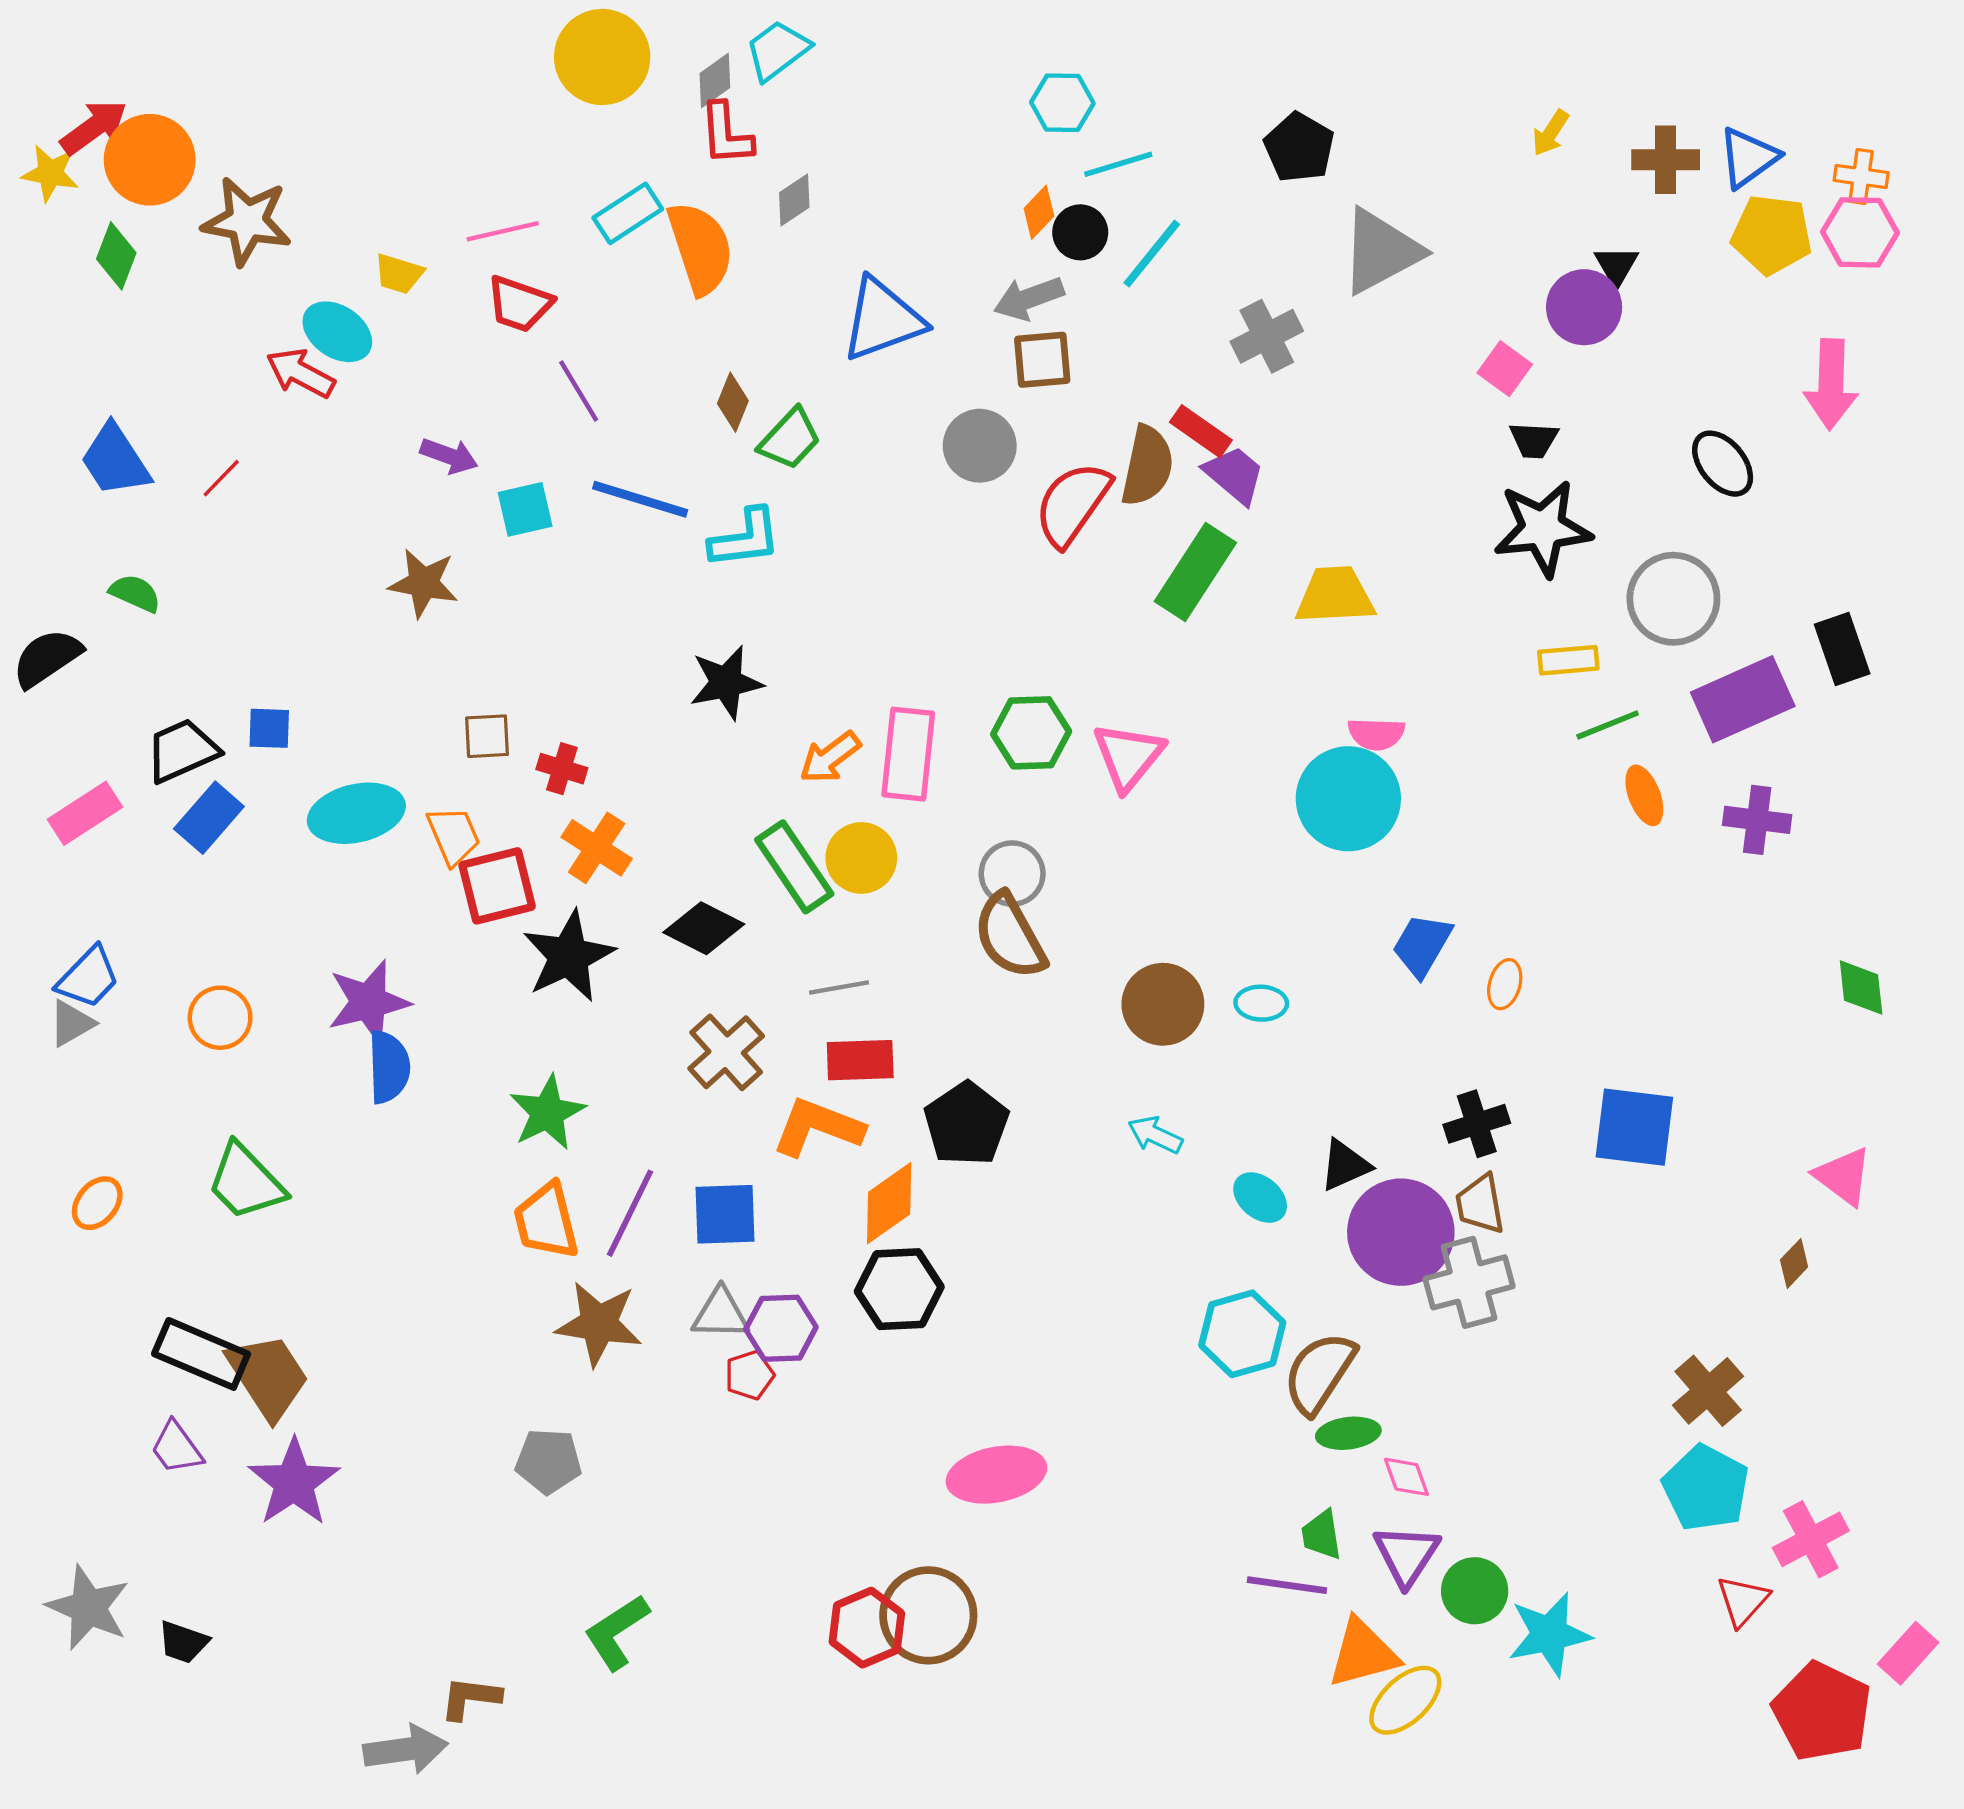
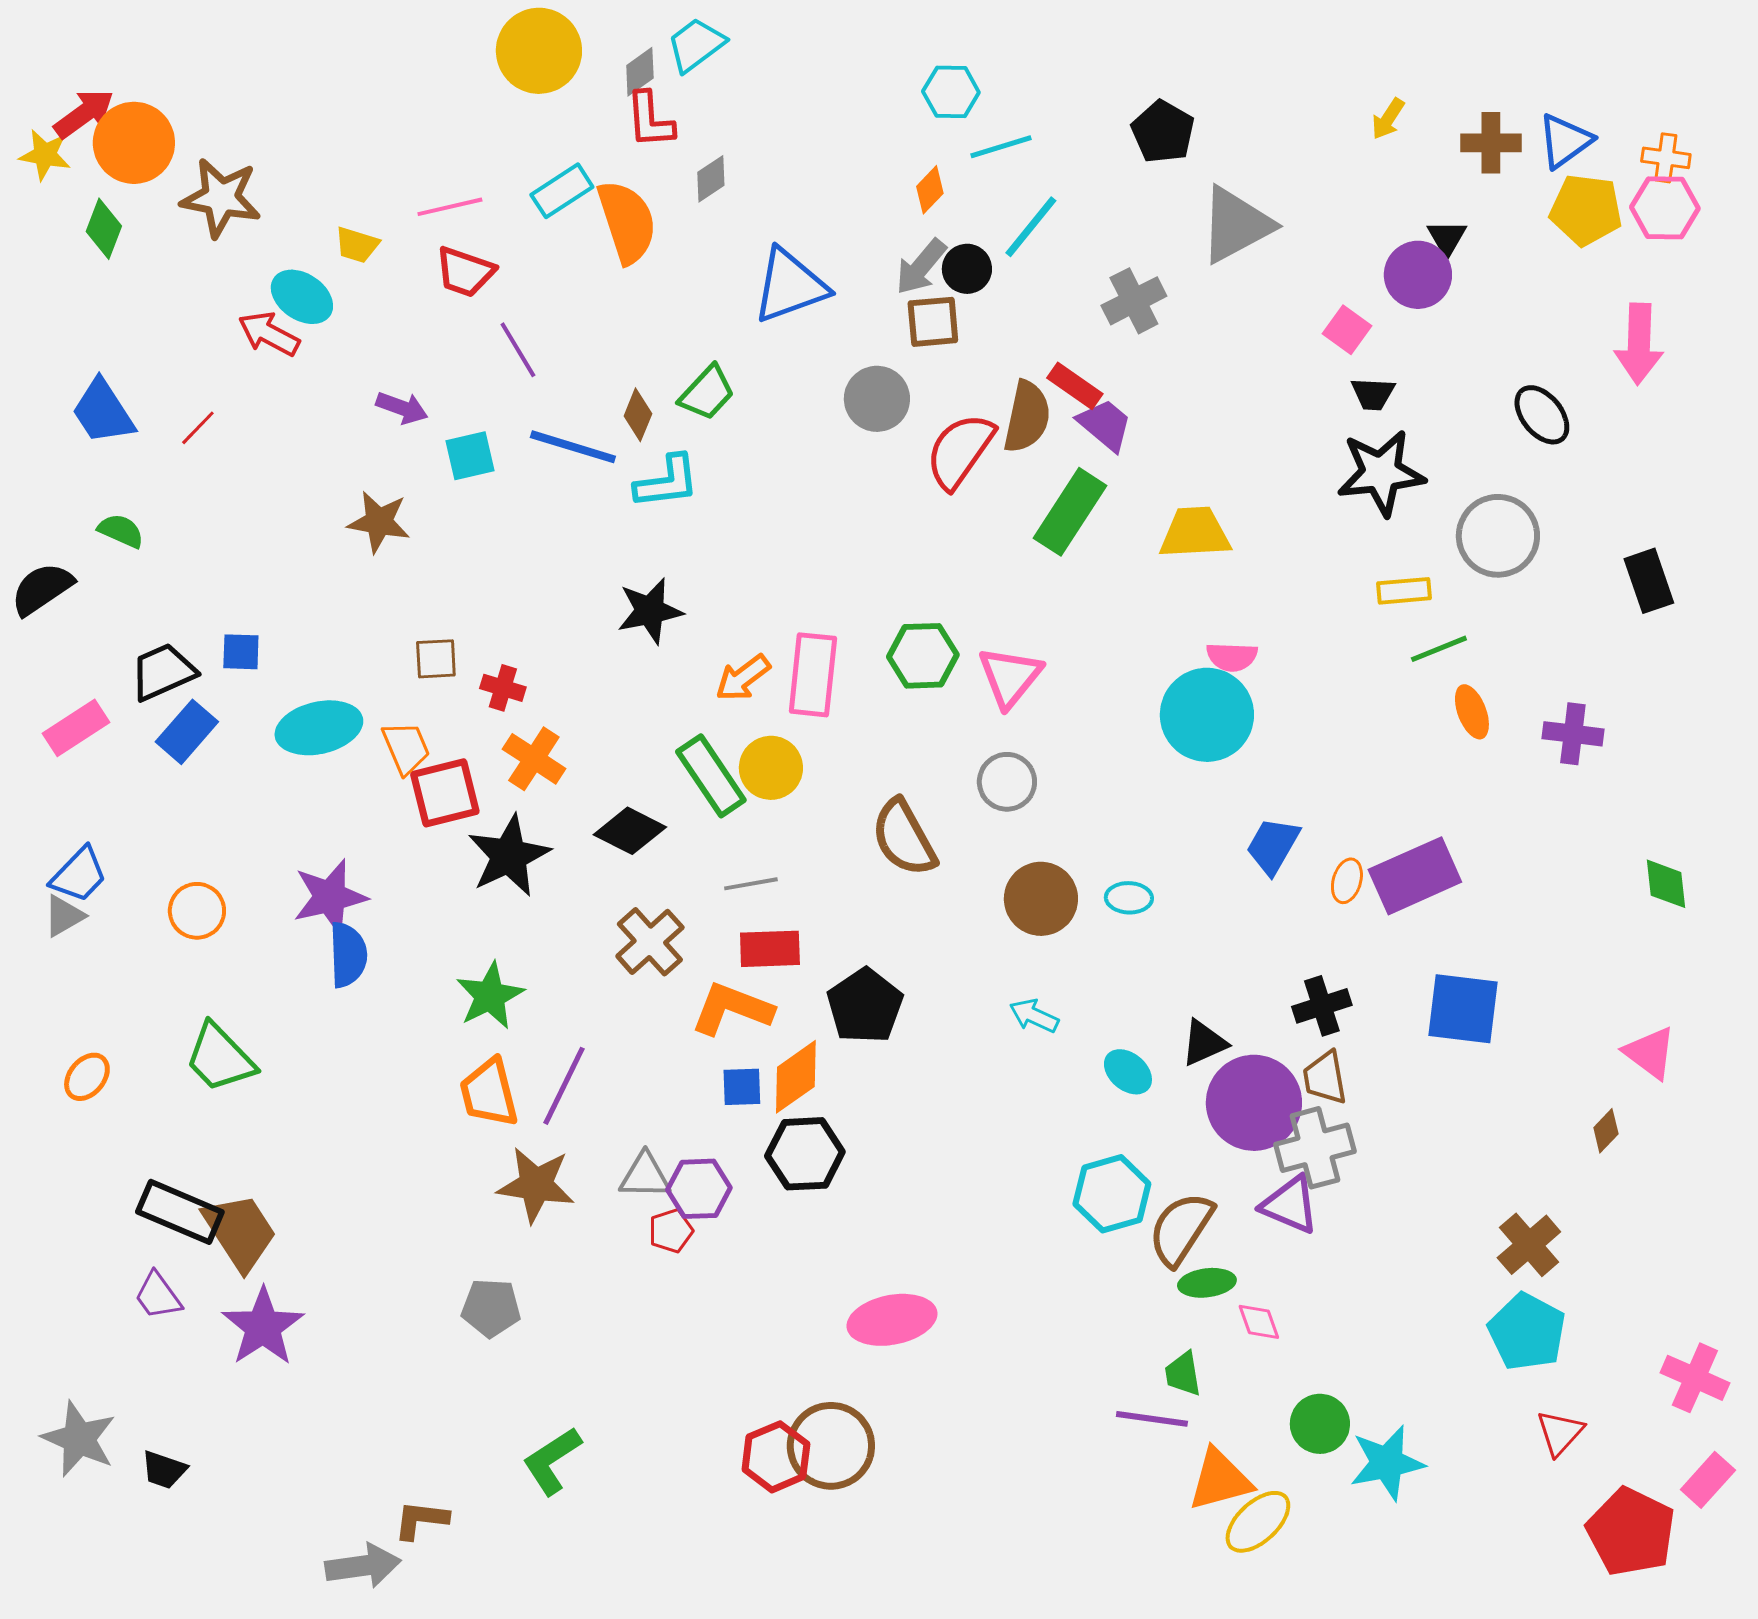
black circle: (1080, 232) -> (967, 269), moved
gray arrow: (1029, 298) -> (921, 267), turned -30
brown diamond: (733, 402) -> (638, 415), moved
purple rectangle: (1743, 699) -> (1415, 876), moved
gray circle: (1012, 874) -> (1007, 782), moved
blue square: (725, 1214) -> (742, 1087), moved, size x0.7
pink cross: (1811, 1539) -> (1695, 1378), moved, turned -38
purple triangle: (1406, 1555) -> (1290, 1205), moved, turned -40

